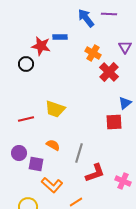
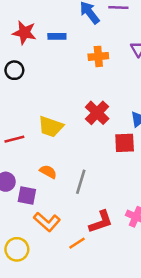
red star: (41, 46) -> (24, 33), moved
orange cross: (93, 53) -> (98, 56), turned -35
red cross: (109, 72) -> (97, 113), moved
red L-shape: (95, 173) -> (101, 222), moved

